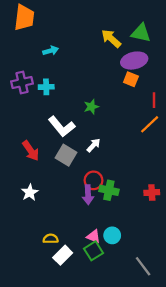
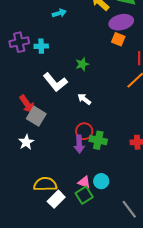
cyan arrow: (51, 51) -> (59, 13), moved
white arrow: (94, 145) -> (84, 99), turned -96
gray square: (66, 155) -> (36, 116), moved
yellow semicircle: (51, 239) -> (45, 184), size x1.6

